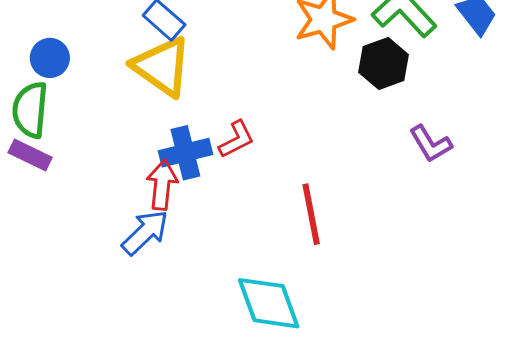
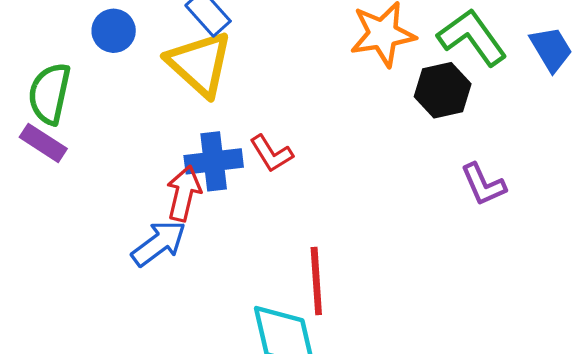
blue circle: (50, 58) -> (114, 31), moved
red L-shape: (236, 139) -> (271, 154), turned 78
red line: (311, 214) -> (316, 281), moved

